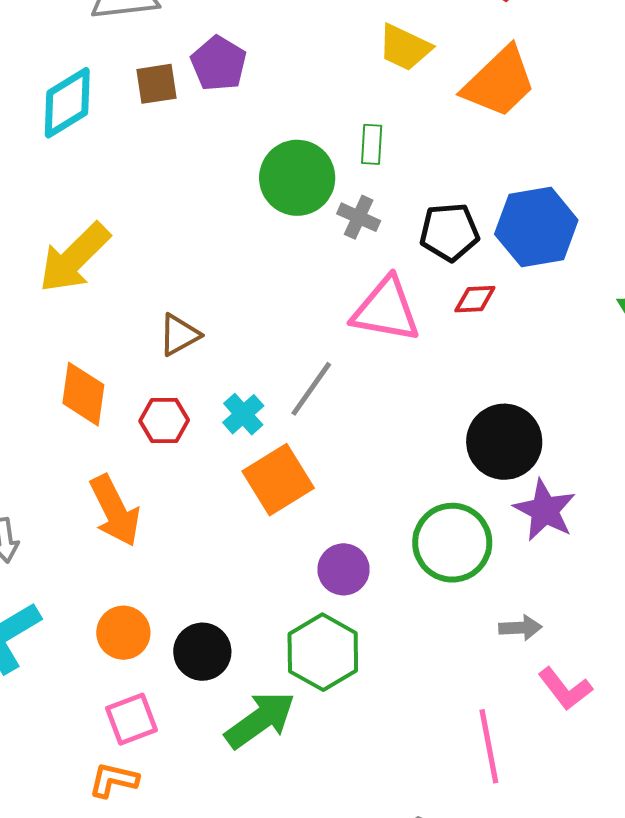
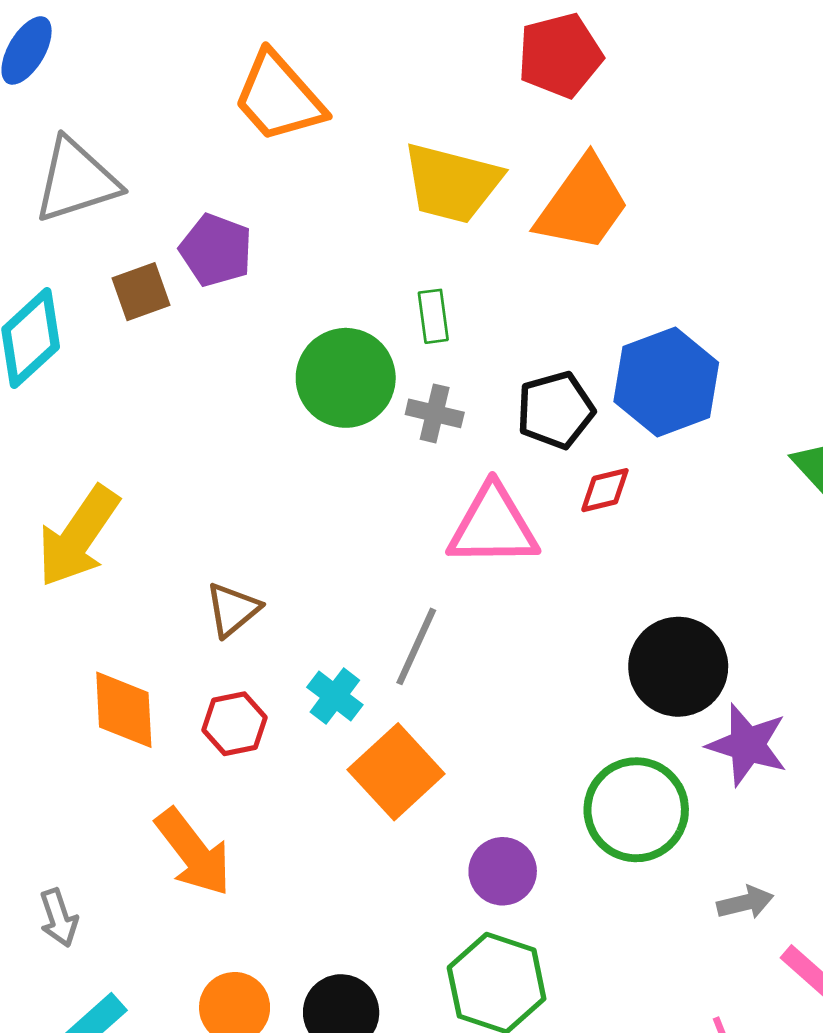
yellow trapezoid: (405, 47) -> (452, 183), size x1.4

